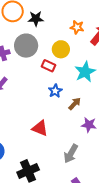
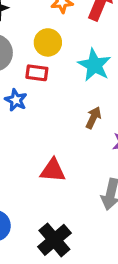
blue star: (55, 91) -> (16, 100), moved

